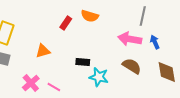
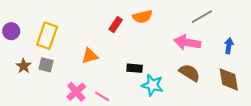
orange semicircle: (90, 16) -> (142, 17), turned -30
gray line: (143, 16) -> (202, 17), turned 48
blue arrow: (155, 42) -> (229, 46), moved, turned 32

